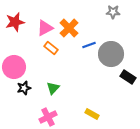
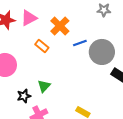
pink triangle: (45, 28) -> (29, 18), moved
black star: (24, 88) -> (24, 96), moved

